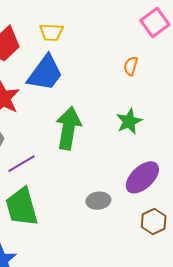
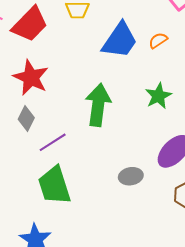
orange semicircle: (131, 66) -> (158, 40), turned 42
blue trapezoid: (45, 73) -> (120, 40), moved

